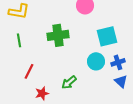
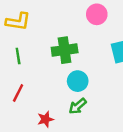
cyan circle: (96, 61) -> (78, 81), moved
red line: (29, 71) -> (18, 93), moved

